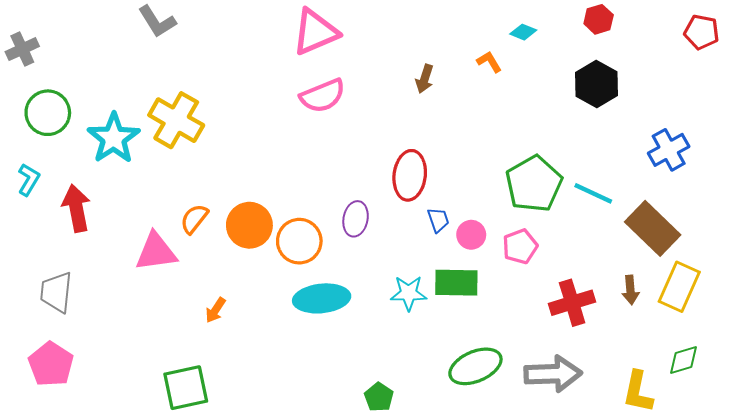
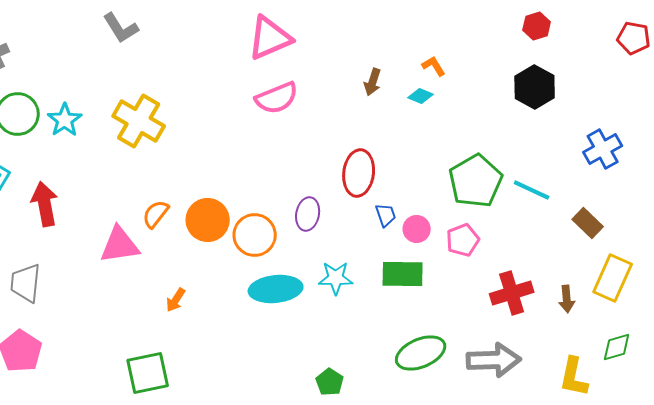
cyan diamond: (523, 32) -> (421, 96), moved
cyan star: (114, 138) -> (65, 120), moved, size x0.7
brown rectangle: (653, 228) -> (588, 223), size x0.6
brown arrow: (630, 290) -> (567, 299), moved
cyan star: (409, 293) -> (336, 278), moved

